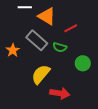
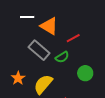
green semicircle: (60, 47) -> (62, 57), turned -48
orange star: (13, 50) -> (18, 78), moved

